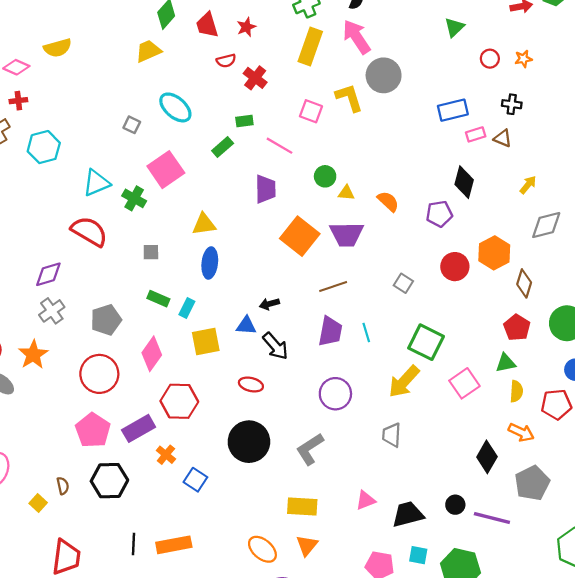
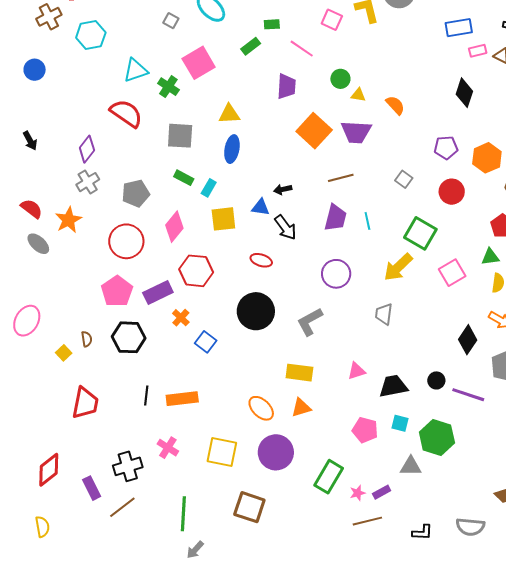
purple pentagon: (439, 214) -> (446, 148), moved
gray square: (151, 252) -> (180, 136), size x1.8
red circle: (455, 267) -> (452, 192), moved
purple diamond: (48, 274) -> (87, 149), turned -40
orange triangle: (307, 545) -> (301, 408), turned 30

